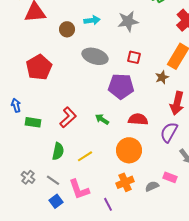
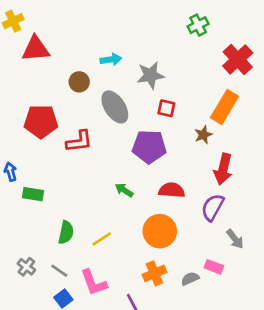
gray star: (128, 21) -> (151, 75), moved
brown circle: (67, 29) -> (79, 82), moved
gray ellipse: (95, 56) -> (115, 107), turned 40
red pentagon: (39, 67) -> (41, 122), turned 30
red L-shape: (68, 117) -> (79, 141), moved, turned 35

